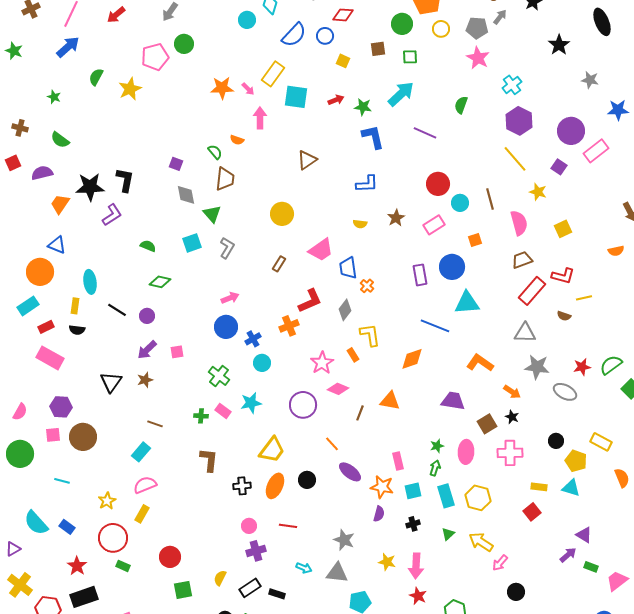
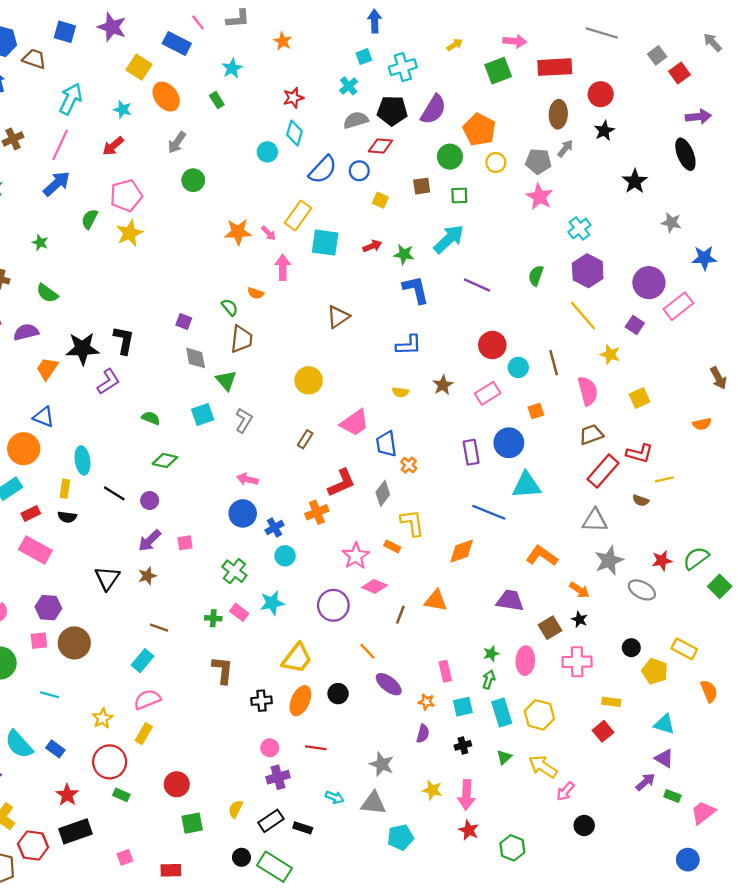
pink pentagon: (155, 57) -> (126, 195), moved
green semicircle: (461, 105) -> (536, 276), moved
pink arrow: (230, 298) -> (247, 479), turned -144
orange rectangle: (353, 355) -> (392, 546), turned -32
gray star: (537, 367) -> (609, 561), turned -30
orange star: (382, 487) -> (426, 702), size x0.6
cyan triangle: (571, 488) -> (664, 724), moved

